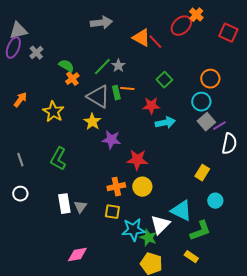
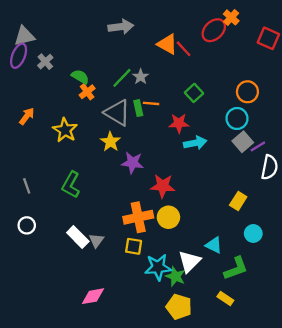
orange cross: (116, 187) -> (138, 217), size x1.4
white rectangle: (64, 204) -> (78, 237), turned -36
cyan triangle: (181, 211) -> (214, 245), size x0.7

